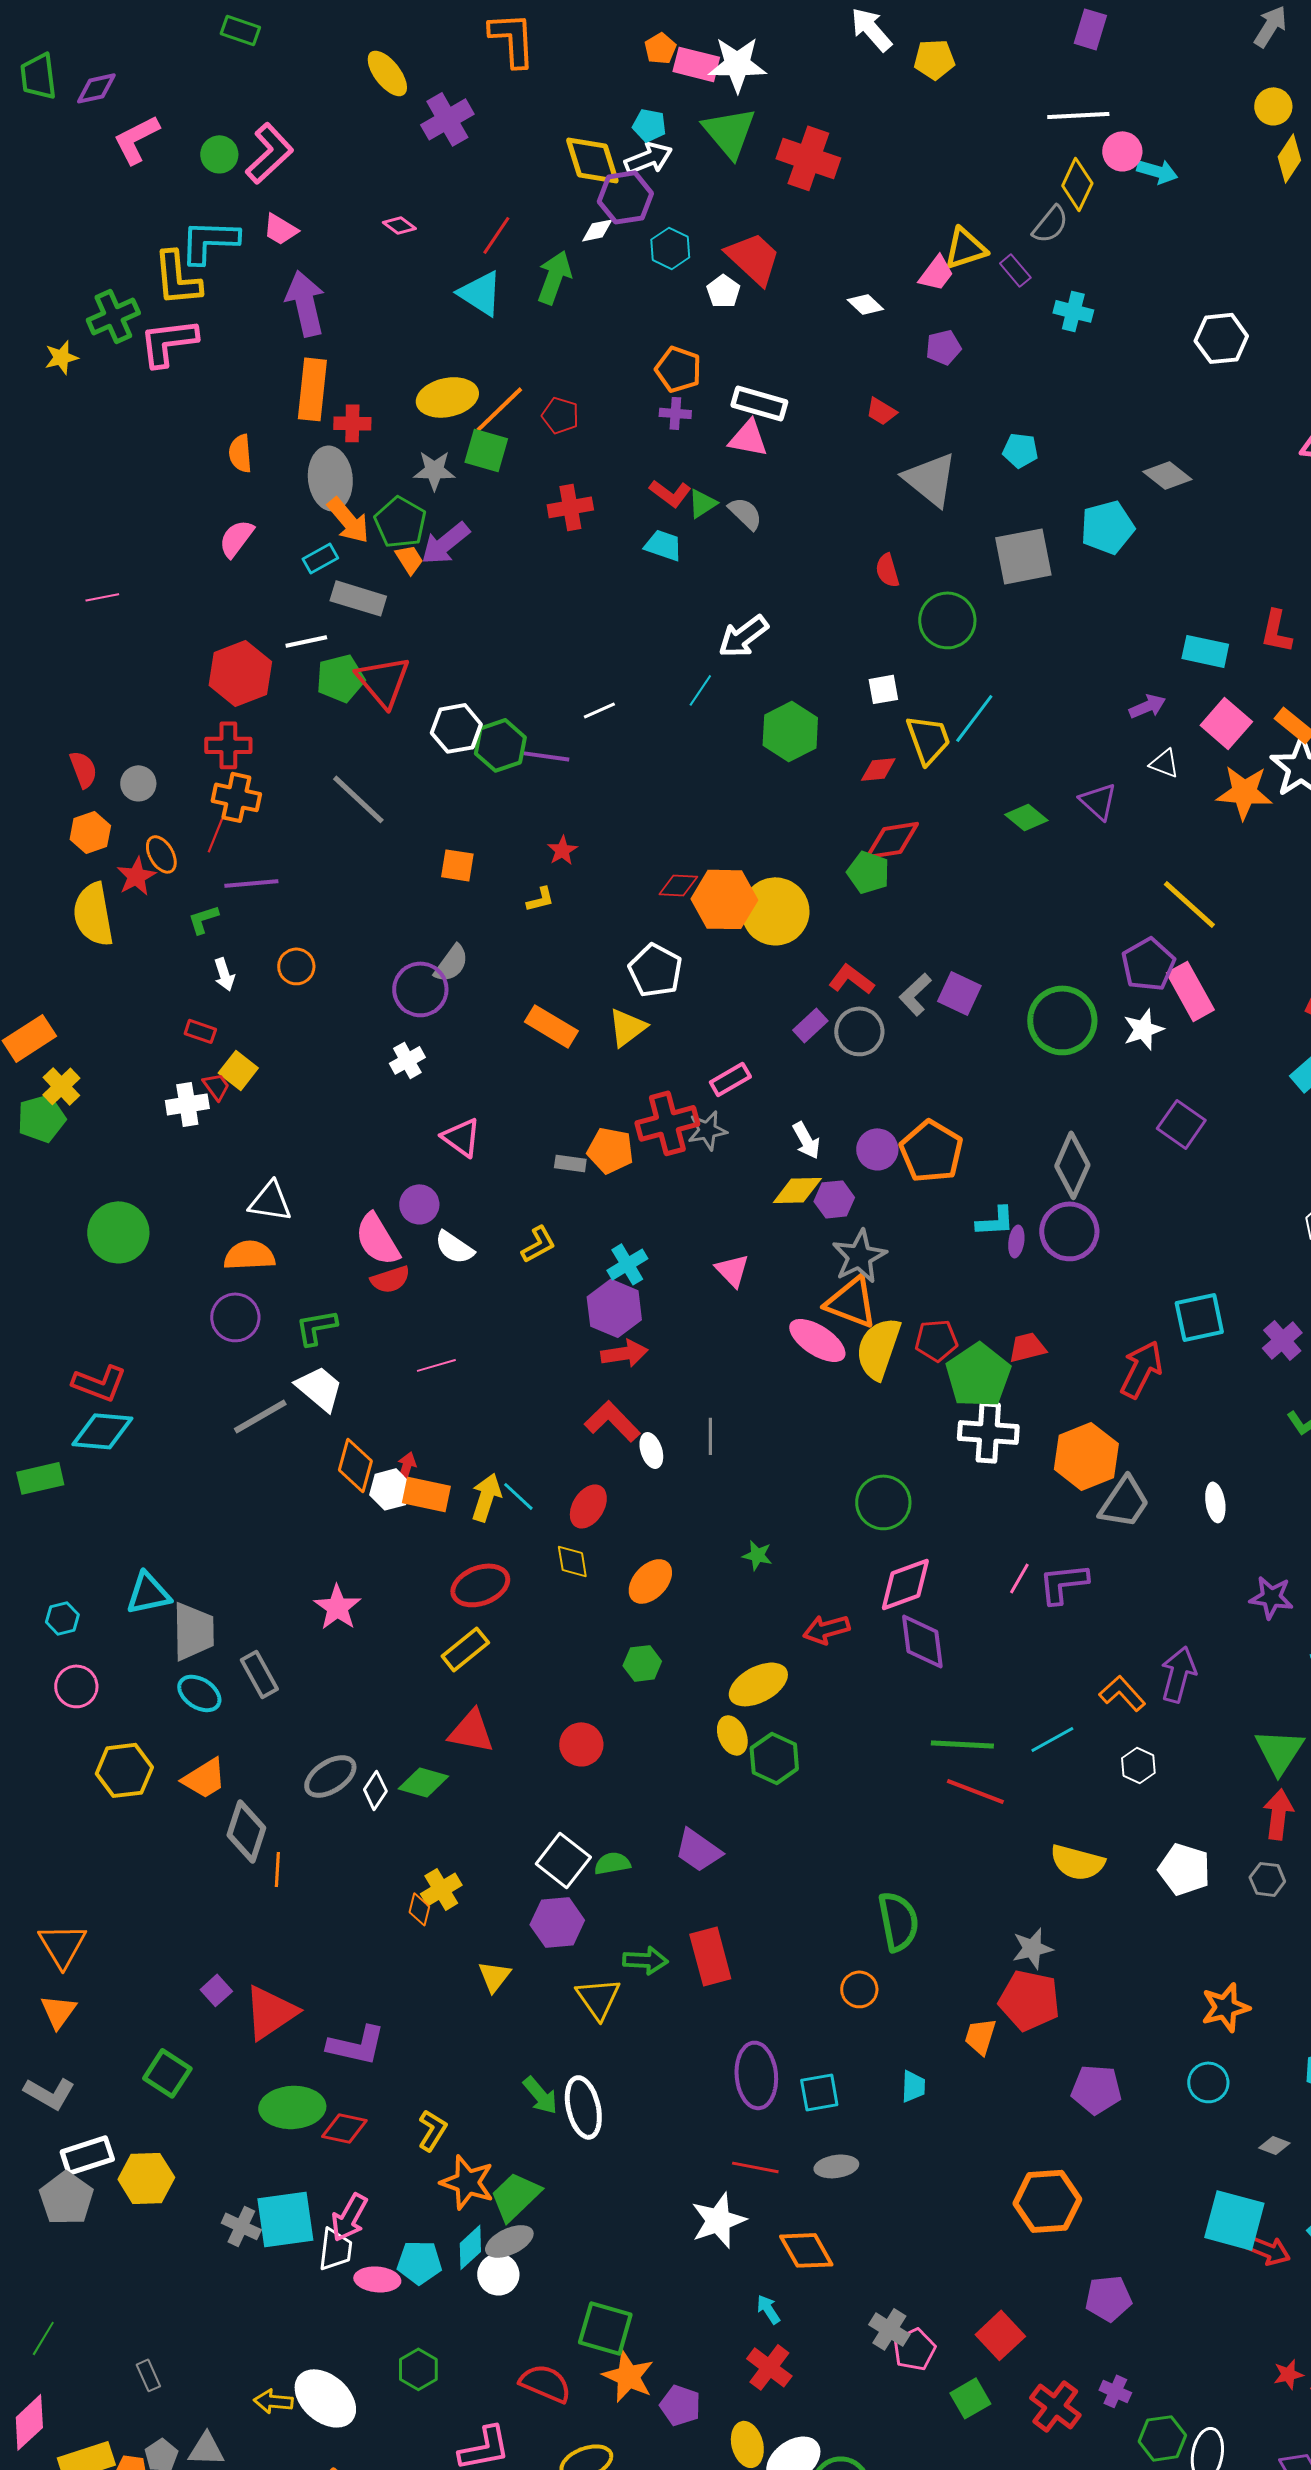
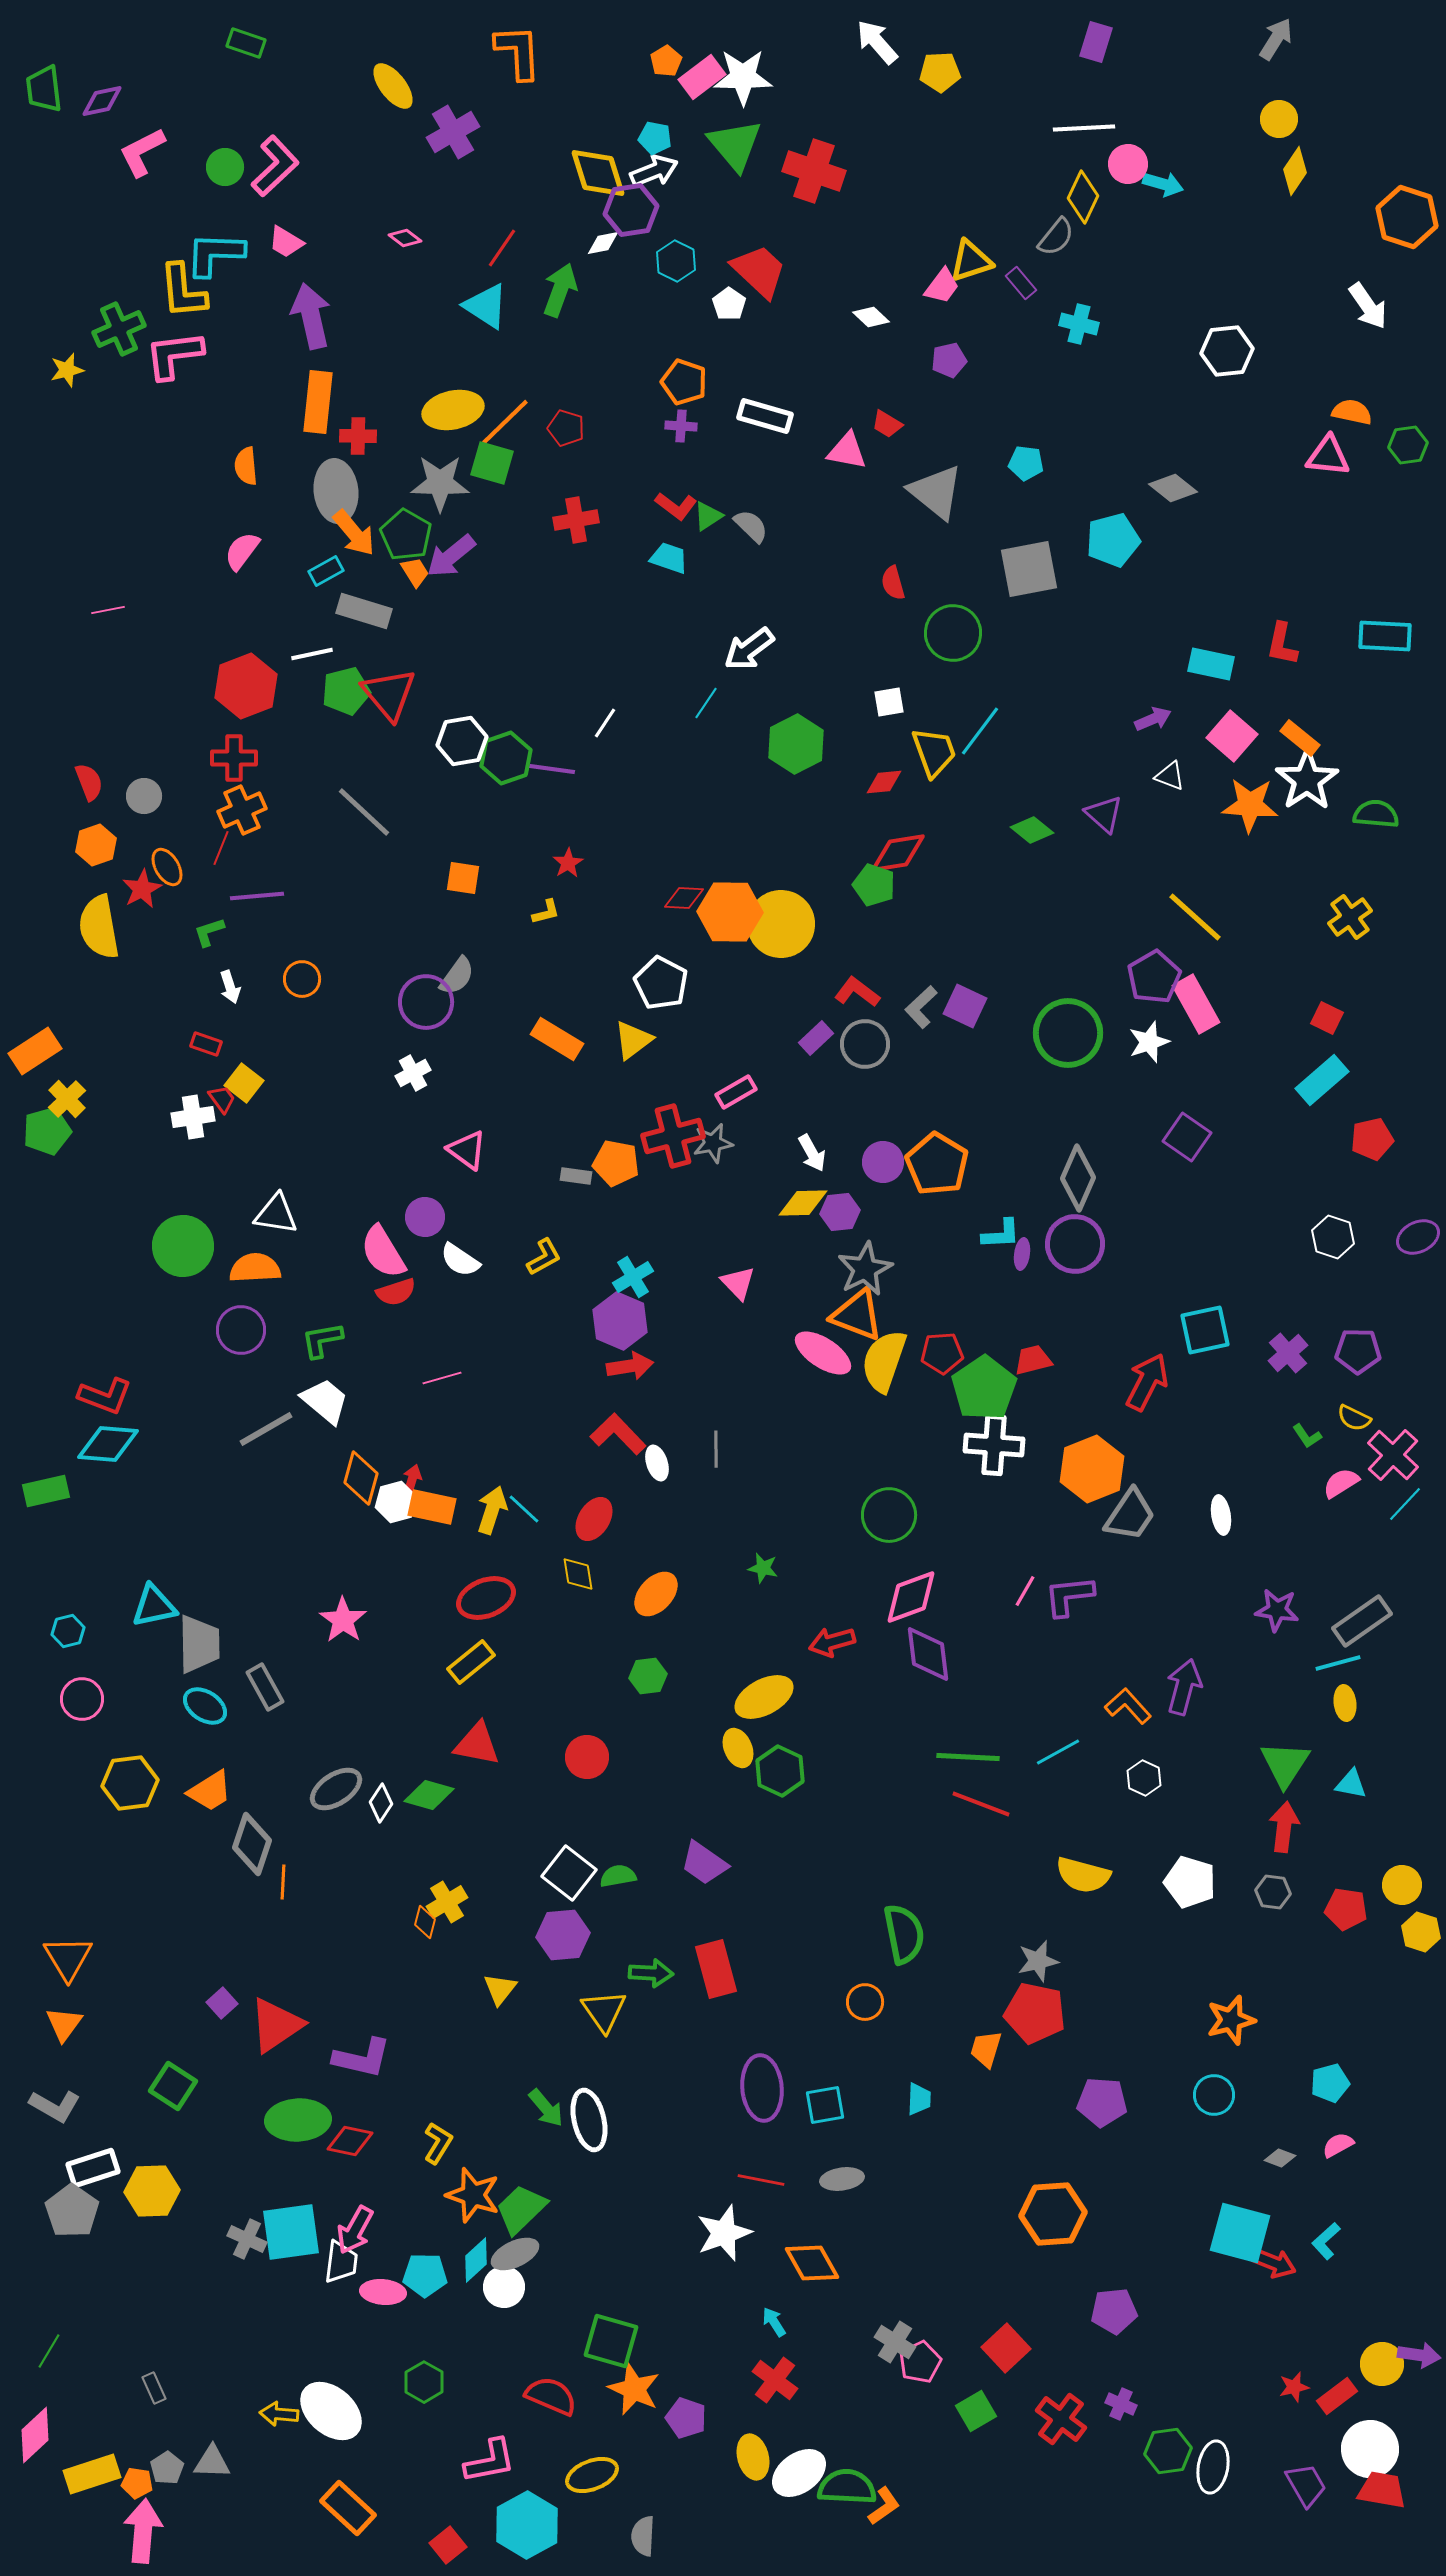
pink rectangle: (696, 64) -> (702, 77), turned -51
pink triangle: (748, 438) -> (847, 451), moved
gray star: (434, 470) -> (440, 483), size x1.4
white line: (599, 710) -> (605, 723), turned -32
orange cross: (236, 797) -> (242, 810), turned -36
green circle: (118, 1232) -> (183, 1246), moved

